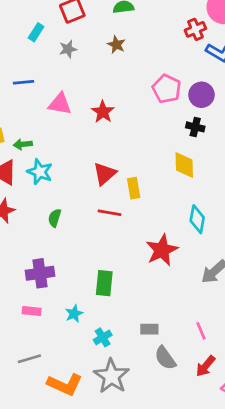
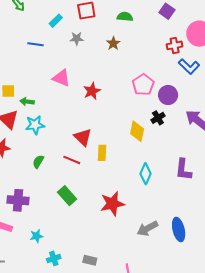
blue line: (24, 82) -> (36, 44), moved
black cross: (195, 127) -> (158, 118), turned 32
yellow diamond: (184, 165) -> (137, 131), moved
cyan star: (40, 172) -> (35, 125), turned 30
red triangle: (105, 174) -> (83, 137), turned -48
red line: (110, 213) -> (72, 160), moved
cyan diamond: (197, 219) -> (146, 174), moved
green rectangle: (104, 283) -> (67, 196), moved, turned -60

